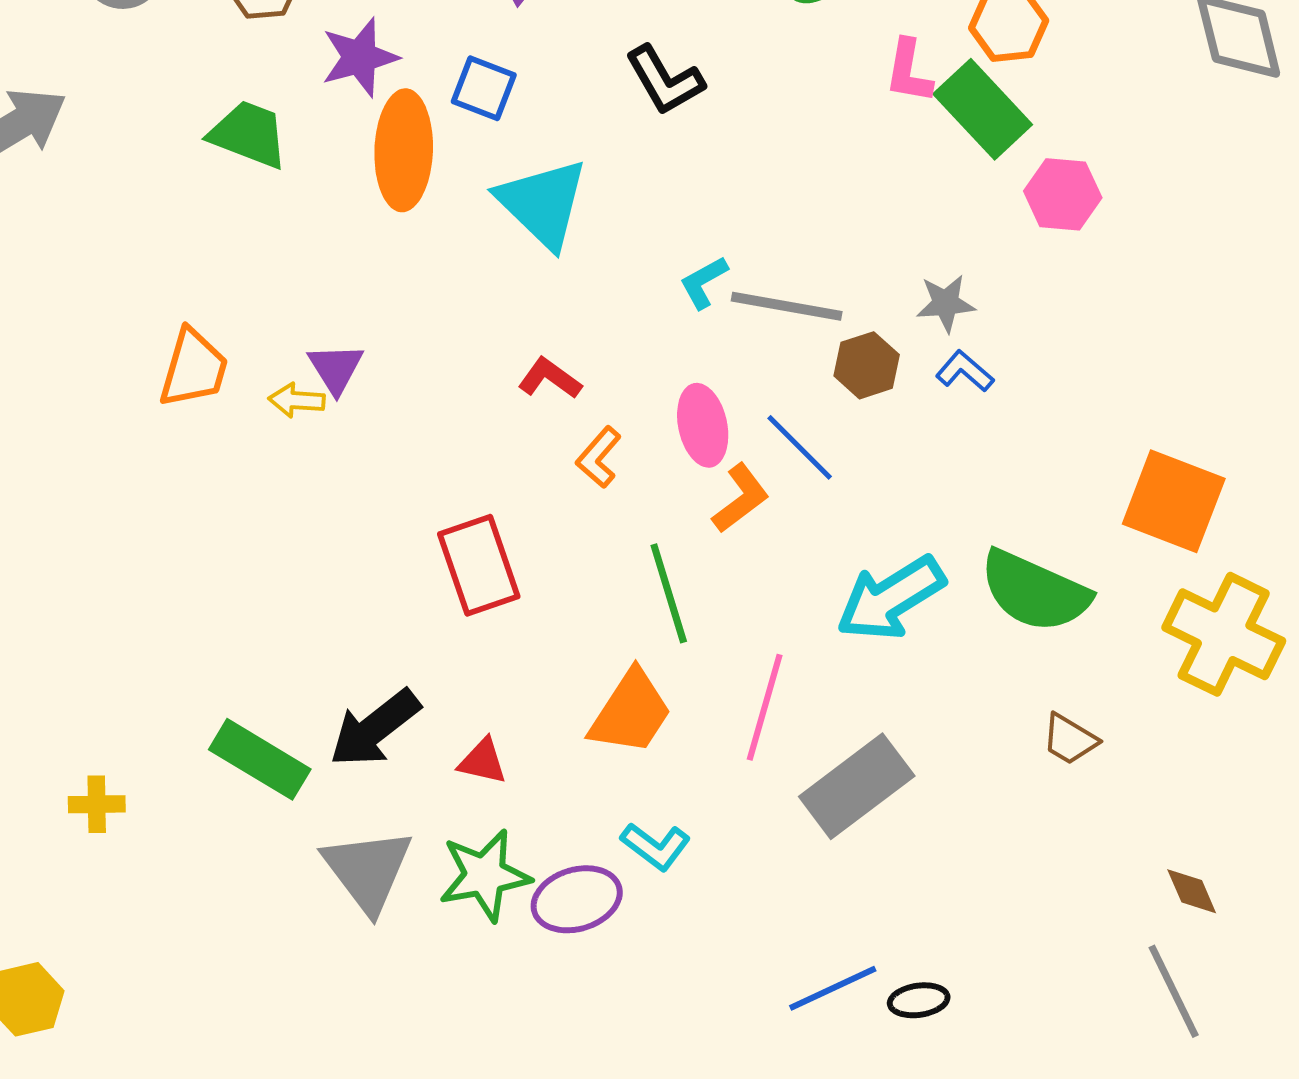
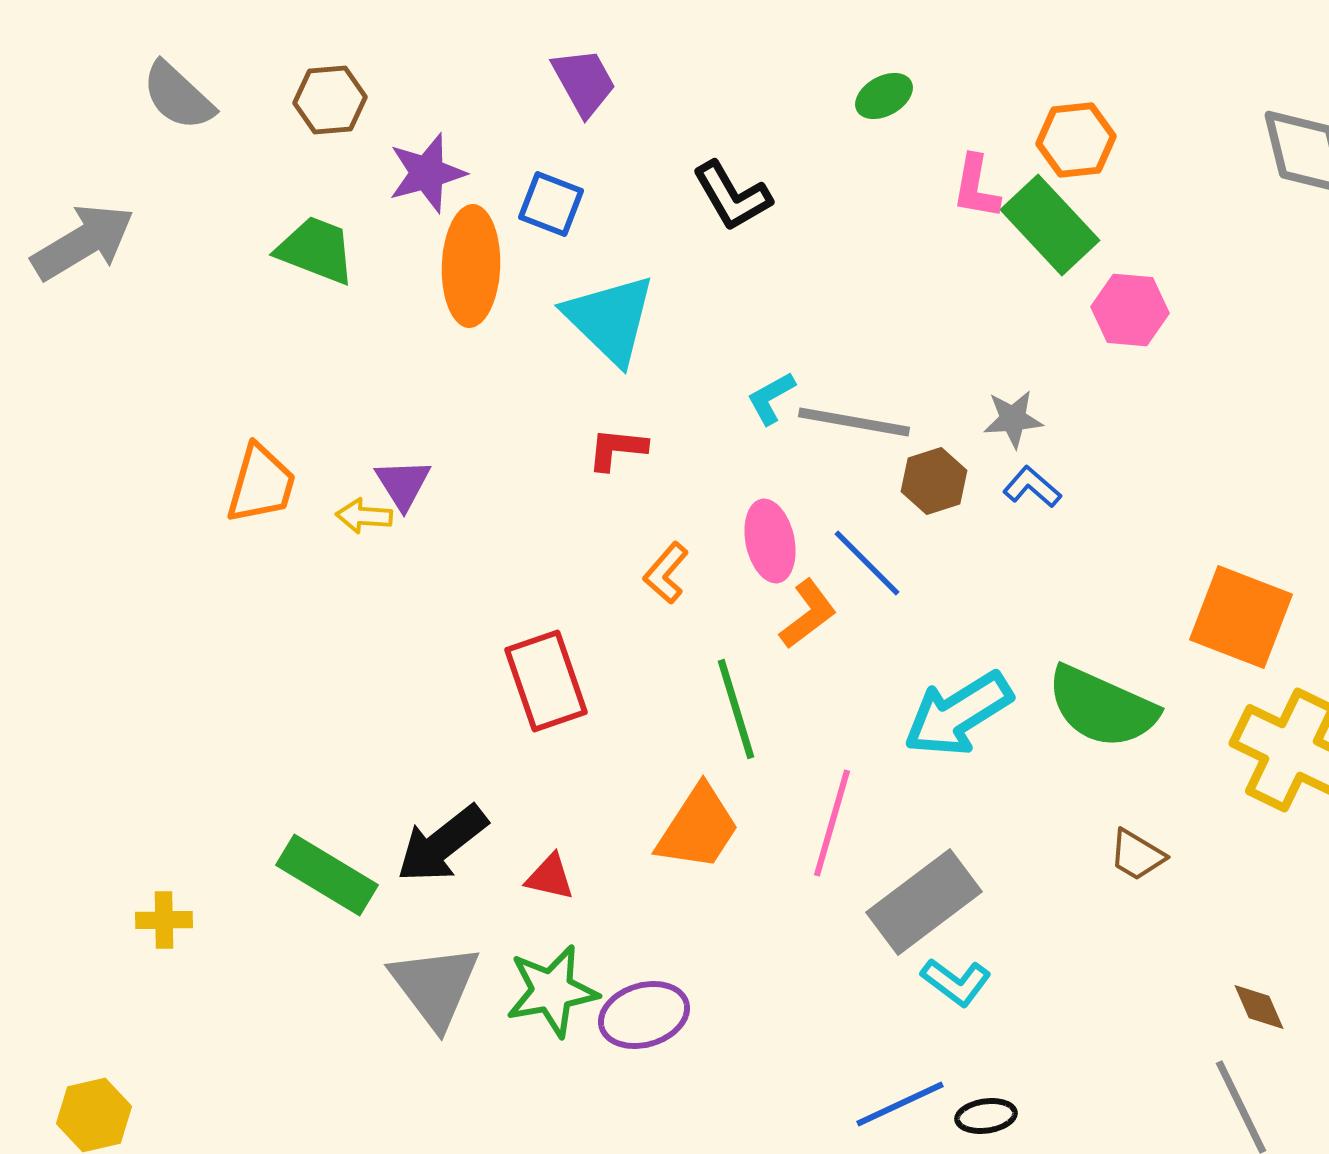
red L-shape: (550, 378) -> (617, 449), moved, turned -30
cyan L-shape: (656, 846) -> (956, 982), moved

